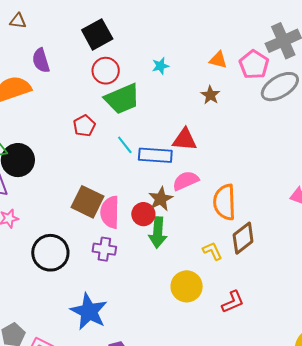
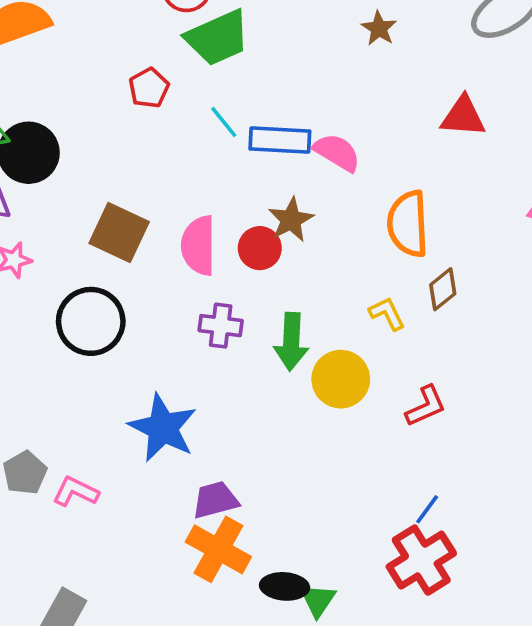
red triangle: (185, 140) -> (463, 116), moved
pink semicircle: (186, 181) -> (337, 152), moved, turned 56
brown square: (87, 202) -> (119, 233), moved
green arrow: (158, 233) -> (291, 342), moved
brown diamond: (243, 238) -> (443, 289), size x0.7
purple cross: (104, 249) -> (221, 326), moved

